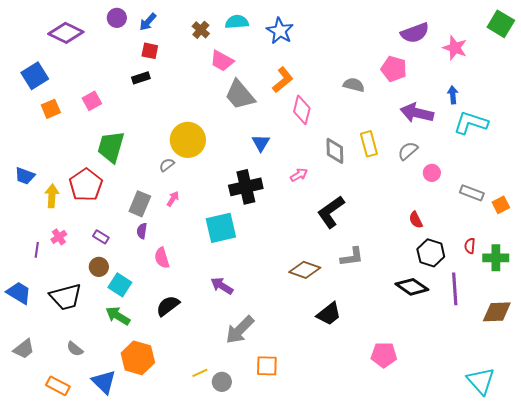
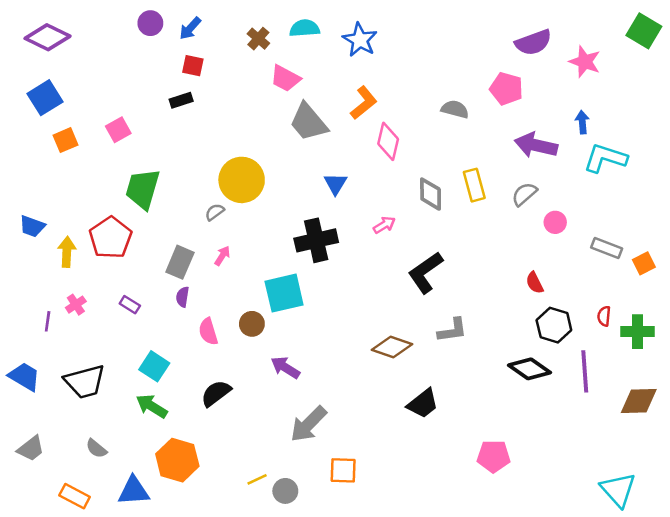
purple diamond: (66, 33) -> (48, 37), moved
brown circle: (99, 267) -> (252, 324), moved
blue triangle: (104, 382) -> (134, 491), turned -48

